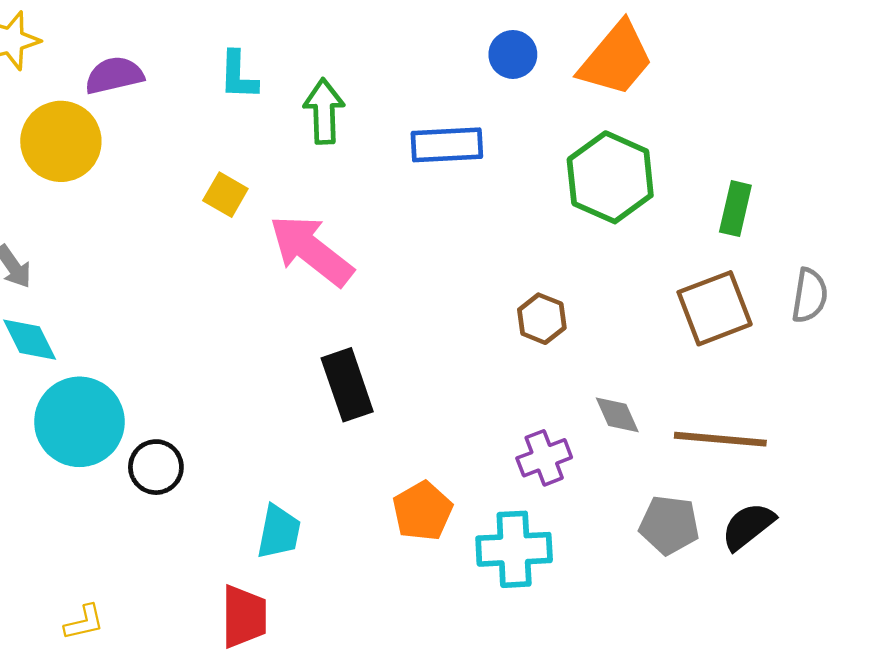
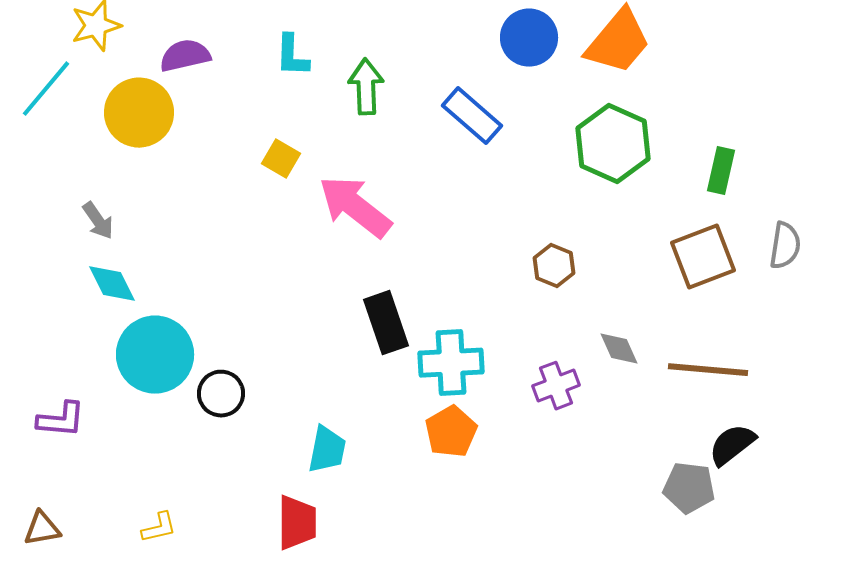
blue circle: (513, 54) -> (529, 38), size x1.4
blue rectangle: (447, 145) -> (472, 116), turned 44
gray pentagon: (669, 525) -> (689, 488), moved
cyan cross: (514, 549) -> (451, 363), moved

